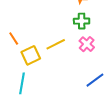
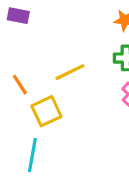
yellow line: (56, 44) -> (70, 72), moved

